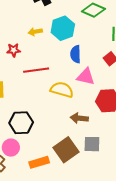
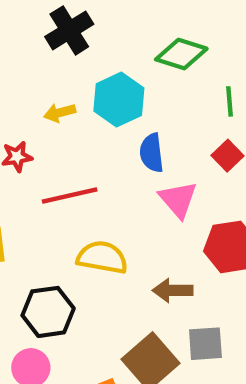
pink triangle: (86, 77) -> (178, 199), turned 42
yellow semicircle: (62, 90) -> (102, 257), moved

